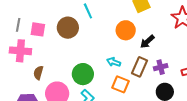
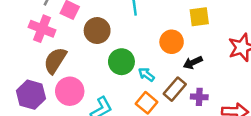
brown circle: (68, 28) -> (97, 31), moved
brown semicircle: (38, 73) -> (55, 60), size x1.6
green circle: (83, 74) -> (121, 62), moved

